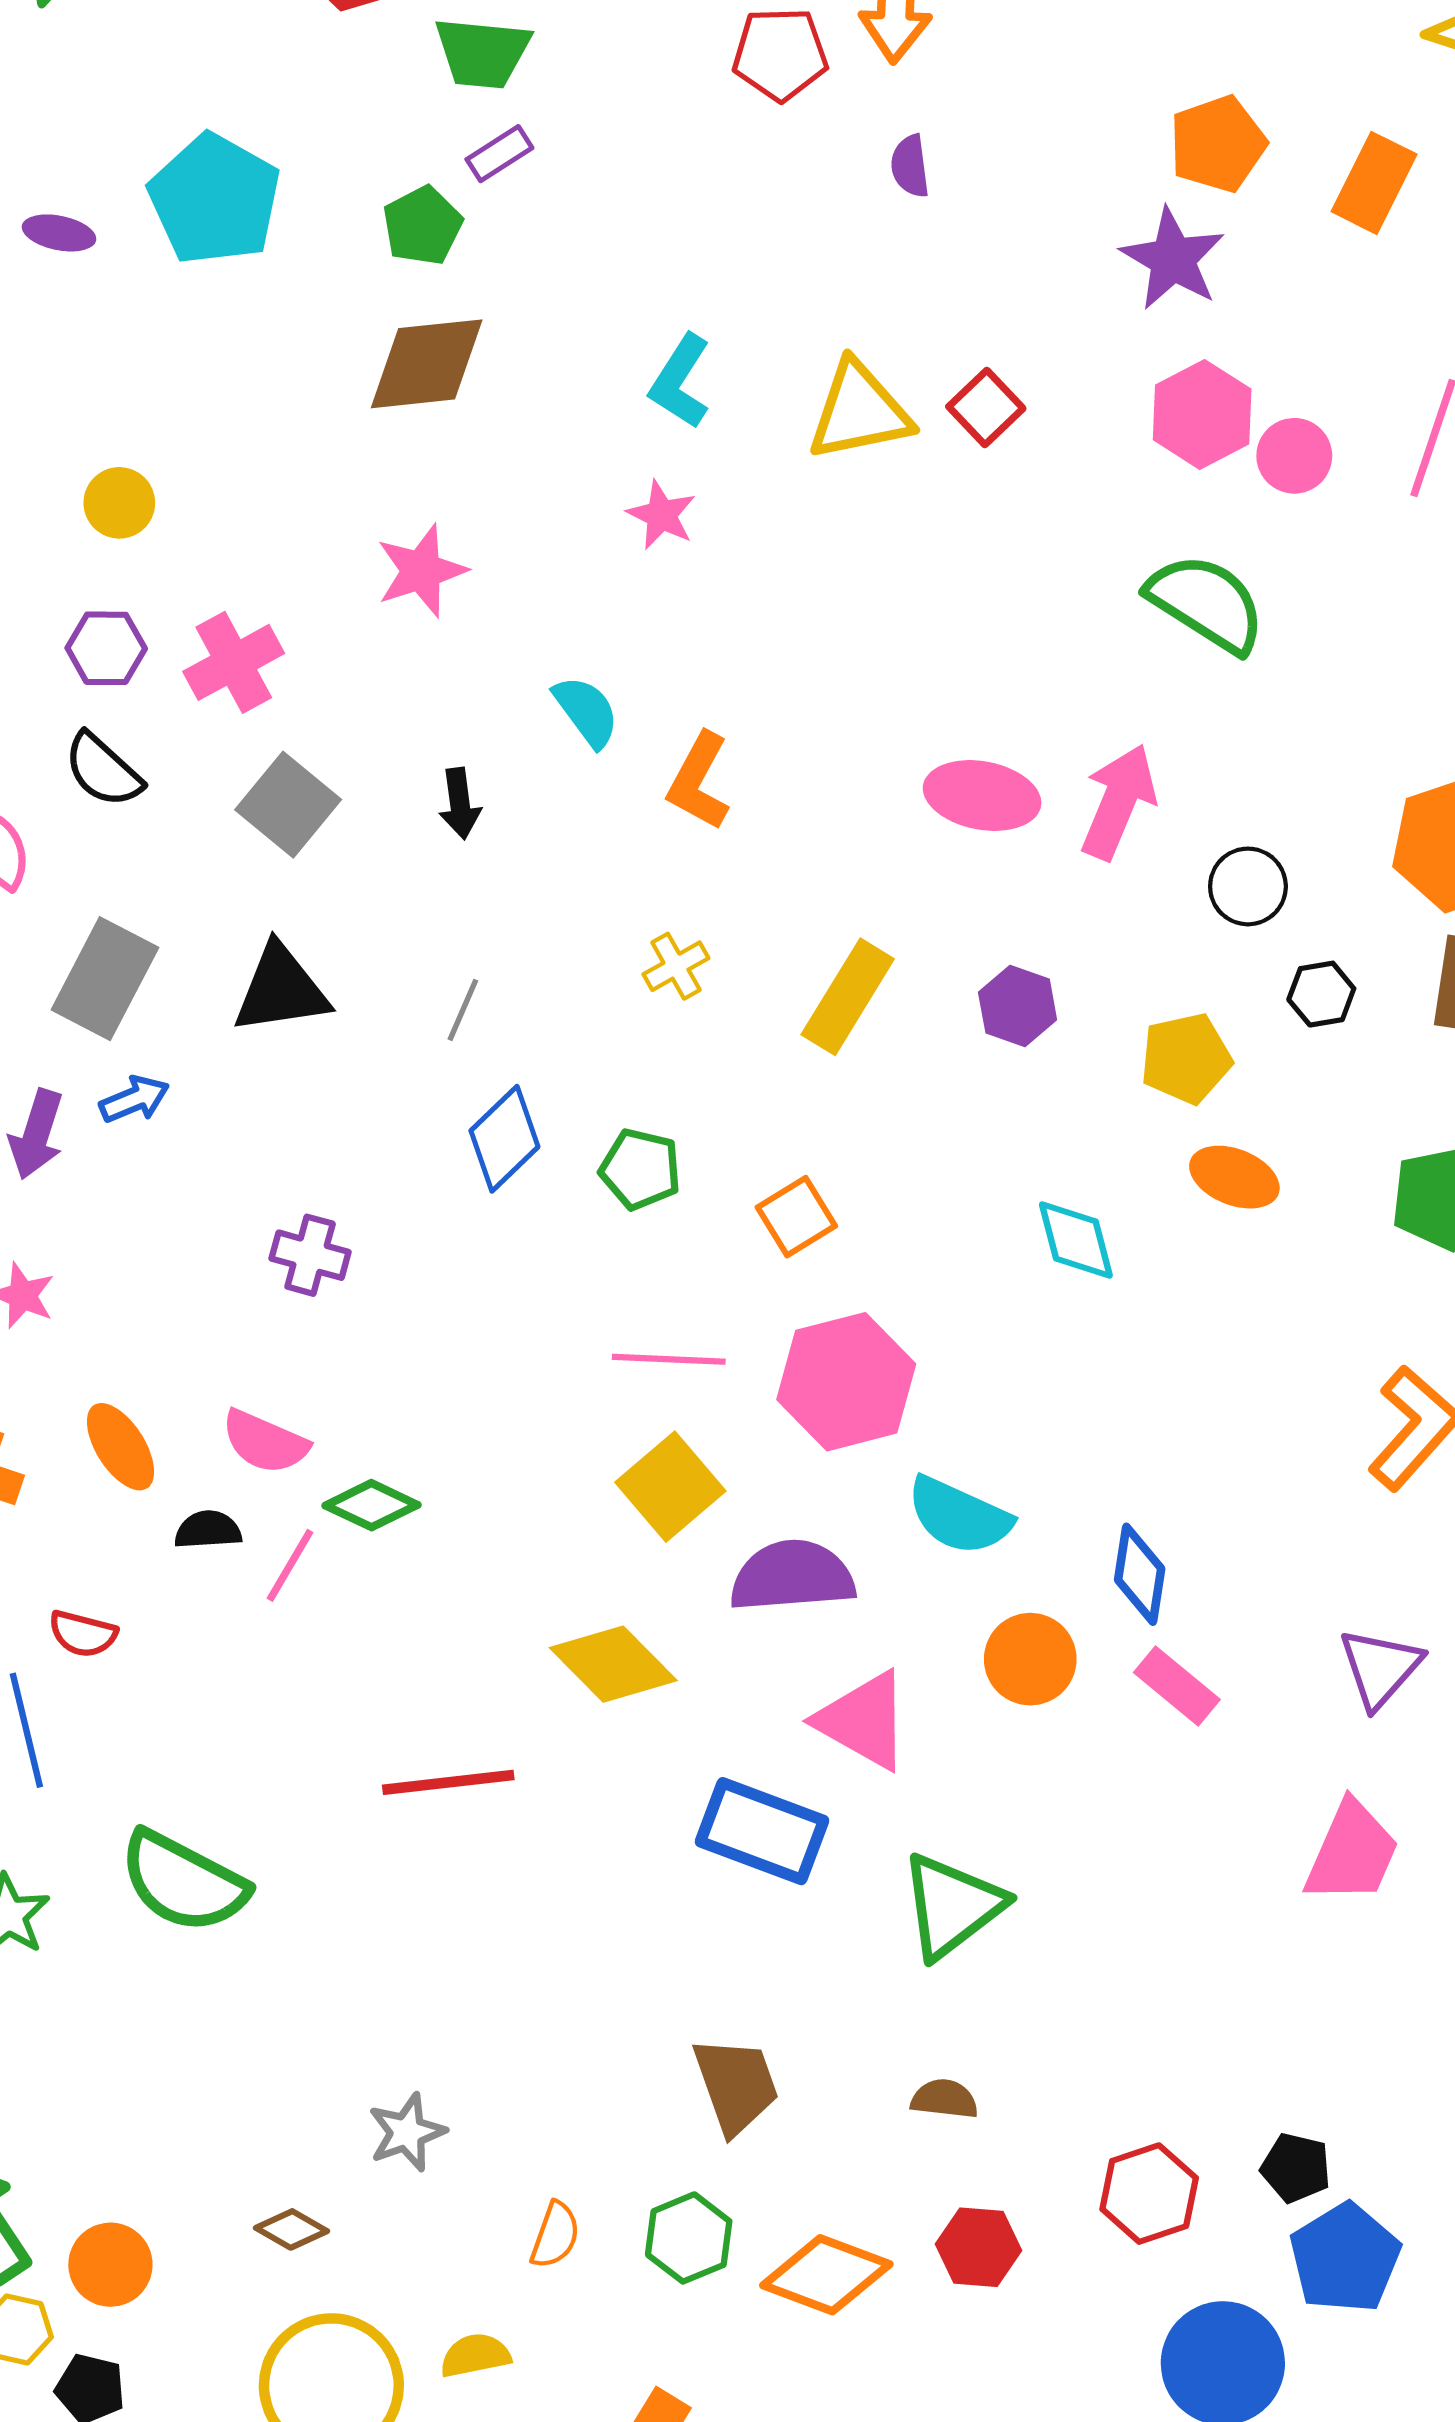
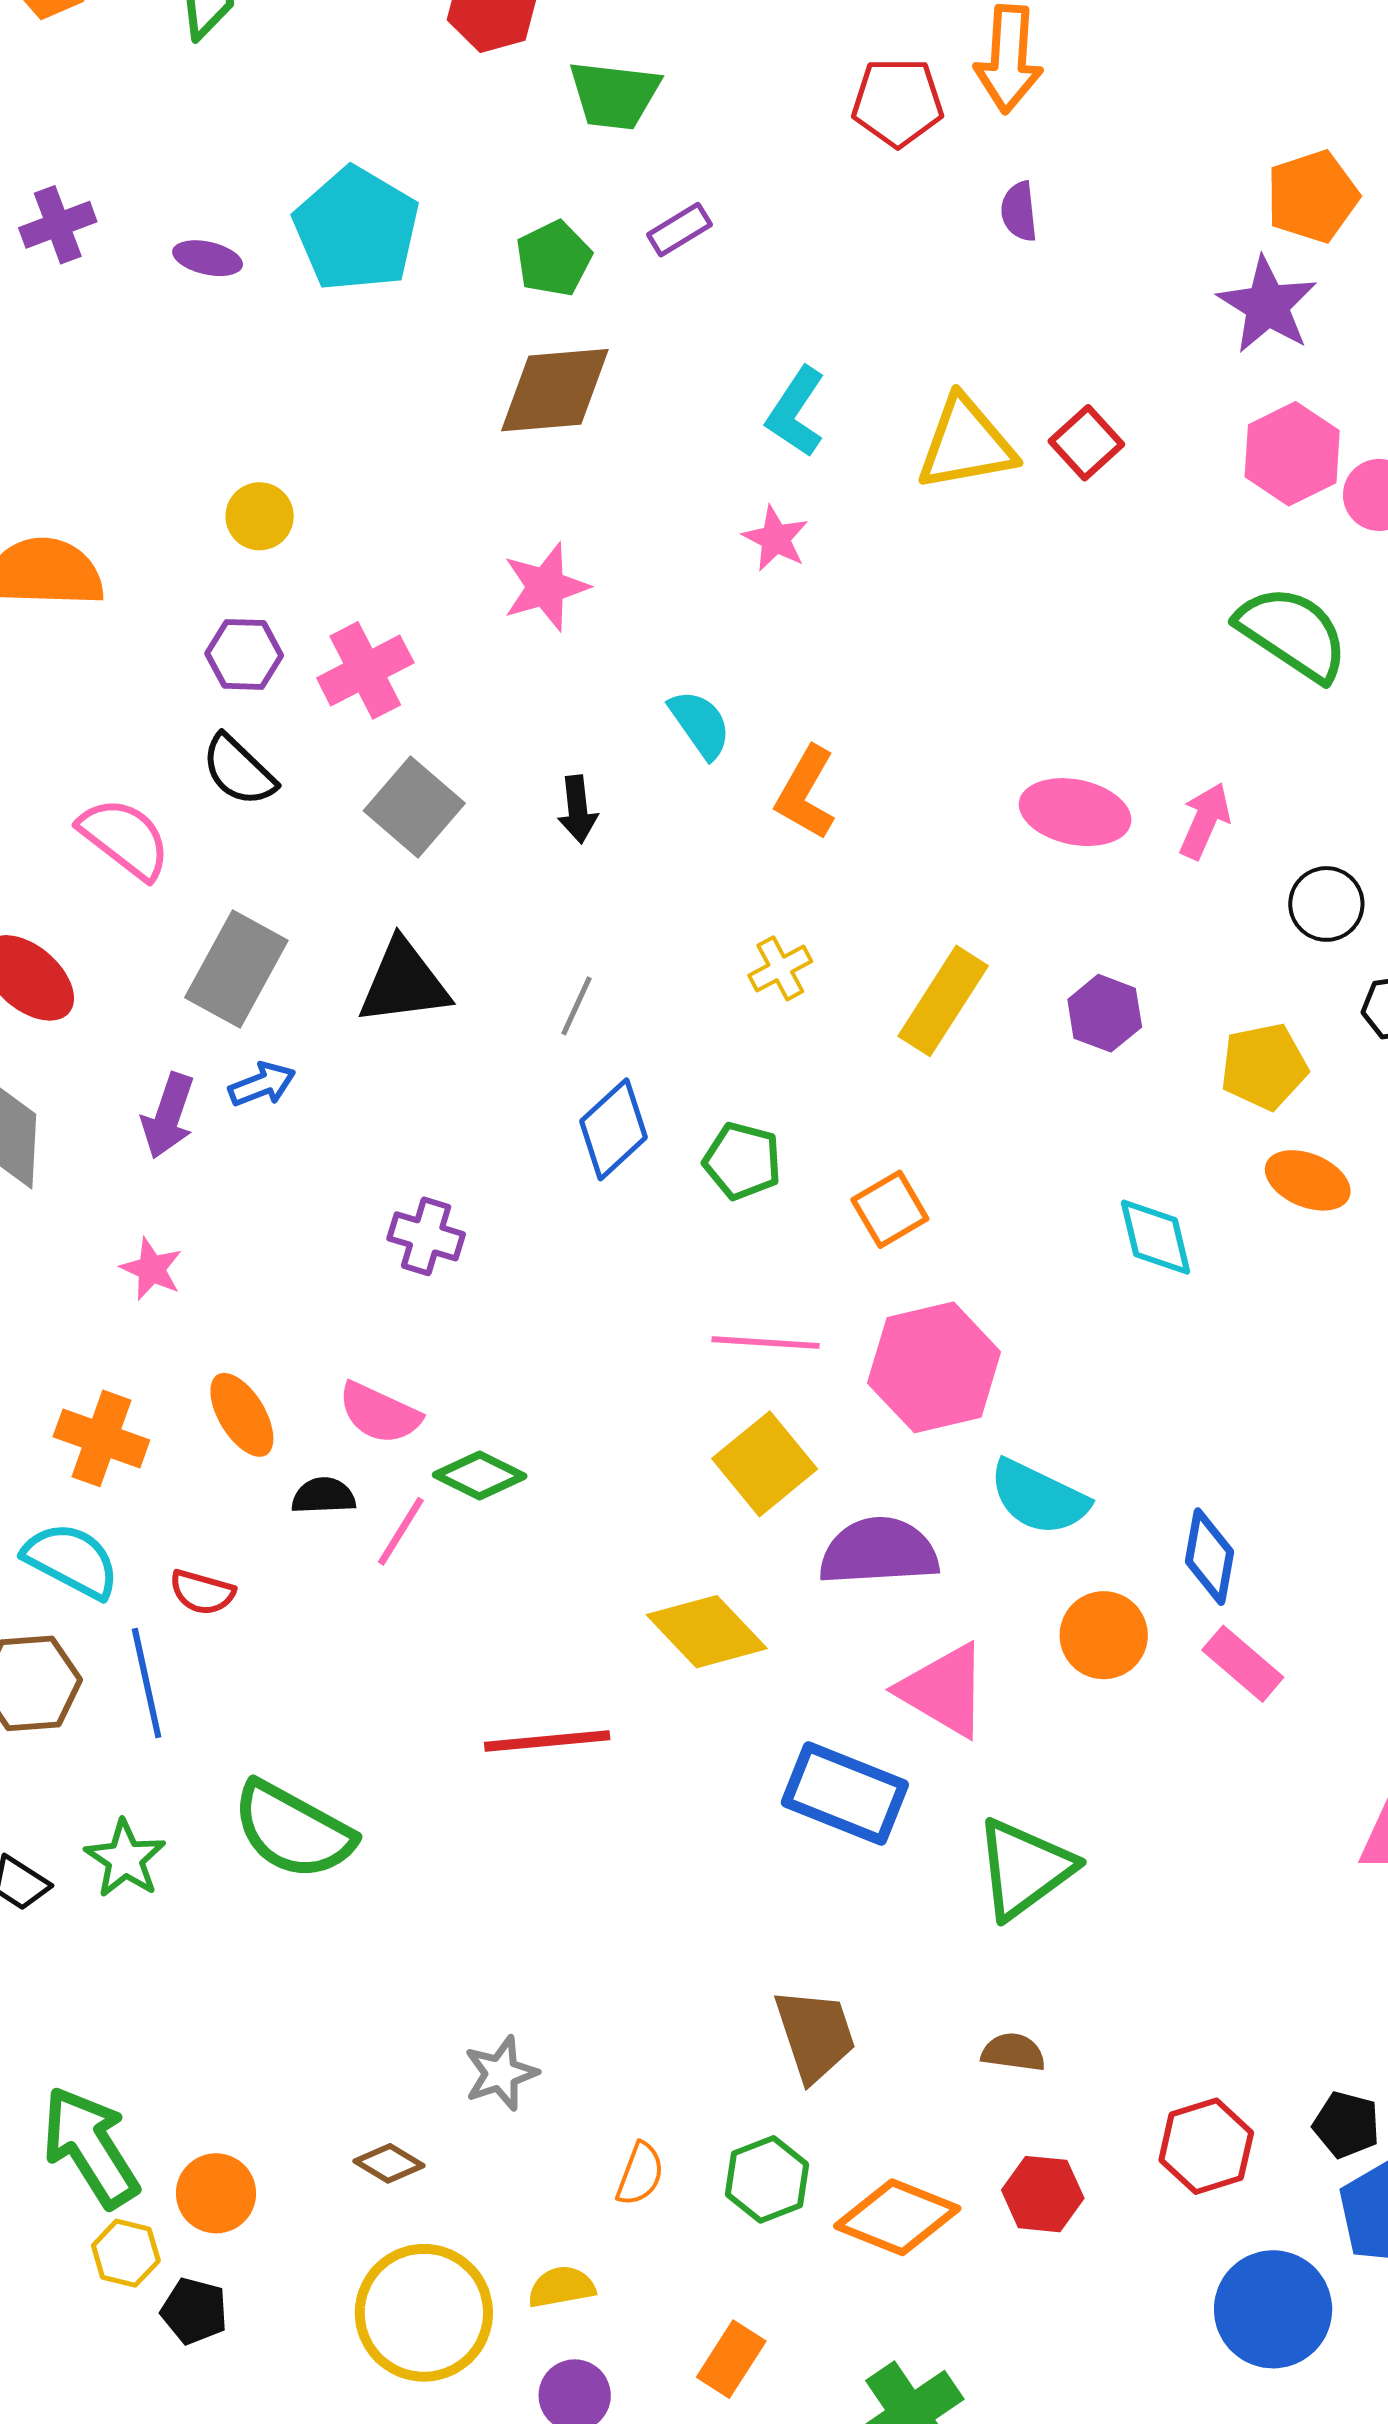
purple rectangle: (499, 154) -> (679, 230), moved
pink arrow: (1118, 802) -> (1205, 821), size x0.7

